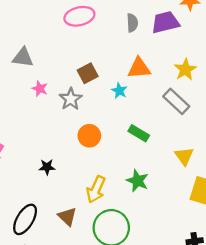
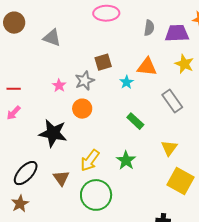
yellow star: (185, 70) -> (184, 64), moved, turned -30
pink star: (40, 89) -> (59, 86), moved
orange circle: (89, 136) -> (82, 109), moved
black star: (47, 167) -> (53, 133), size x2.0

